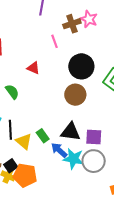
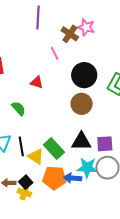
brown cross: (72, 24) -> (70, 34), turned -30
green rectangle: (43, 136) -> (54, 149), size x1.5
blue arrow: (59, 150) -> (73, 178), moved, turned -30
orange pentagon: (25, 175) -> (54, 178), moved

